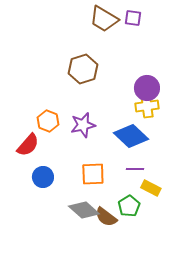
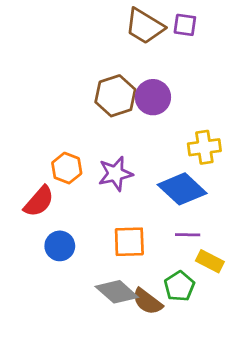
purple circle: (147, 88) -> (153, 97), moved

